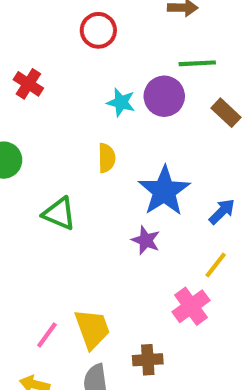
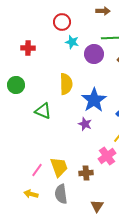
red cross: (28, 84) -> (28, 48), turned -32
cyan star: (121, 102) -> (72, 42), moved
yellow semicircle: (107, 158) -> (66, 84), size x1.5
brown cross: (148, 360) -> (86, 173), moved

